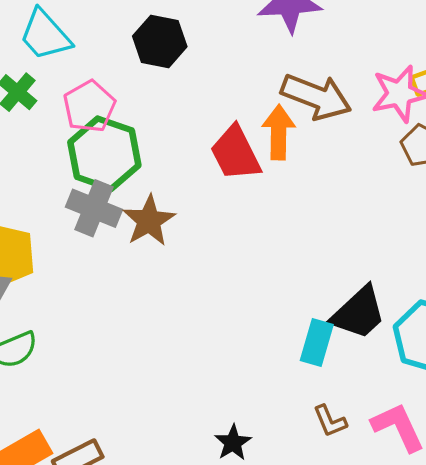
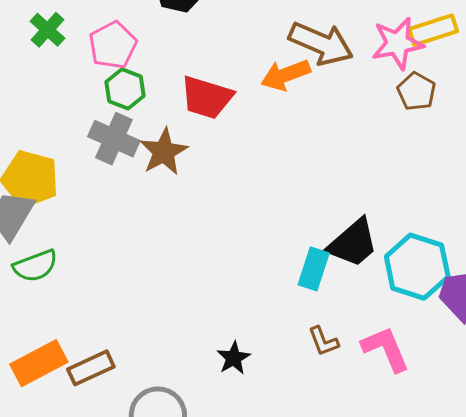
orange arrow: (279, 132) -> (285, 75), turned -114
red trapezoid: (236, 153) -> (207, 97), moved, turned -48
green hexagon: (104, 154) -> (125, 89), size x0.6

